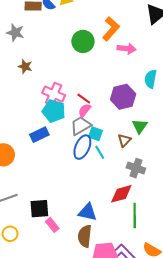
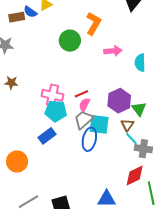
pink arrow: (127, 49) -> (113, 51), moved
brown star: (25, 66) -> (11, 83), moved
purple hexagon: (123, 97) -> (119, 101), moved
red line: (84, 99) -> (81, 94), turned -48
cyan square: (96, 134) -> (99, 124), size x1.5
cyan line: (100, 152) -> (131, 139), moved

